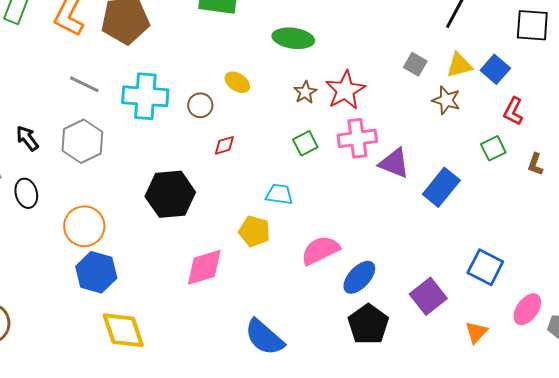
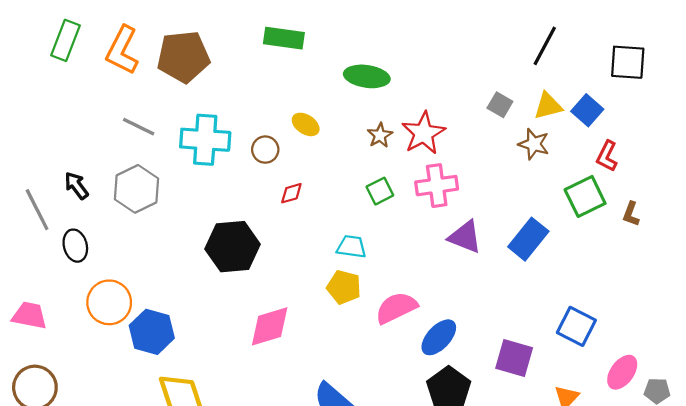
green square: (493, 148) -> (585, 196), size x1.5
purple triangle: (394, 163) -> (465, 237), moved
orange circle: (84, 226) -> (109, 302), moved
yellow pentagon: (254, 231) -> (344, 287), moved
purple square: (428, 296) -> (514, 358), turned -36

